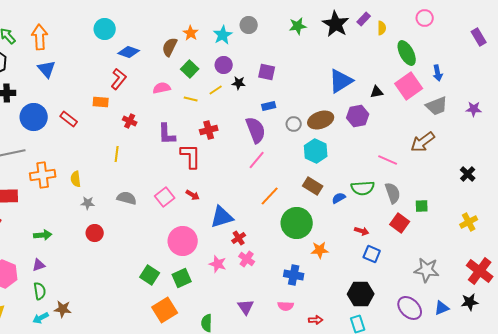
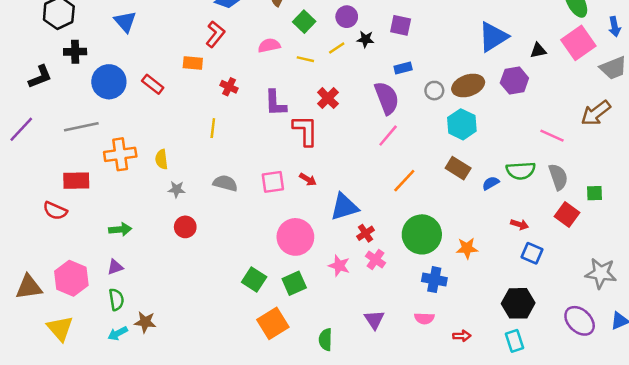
red cross: (209, 130) -> (328, 98), turned -30
pink square: (165, 197) -> (273, 182), turned 30
green circle: (297, 223) -> (422, 234), moved

